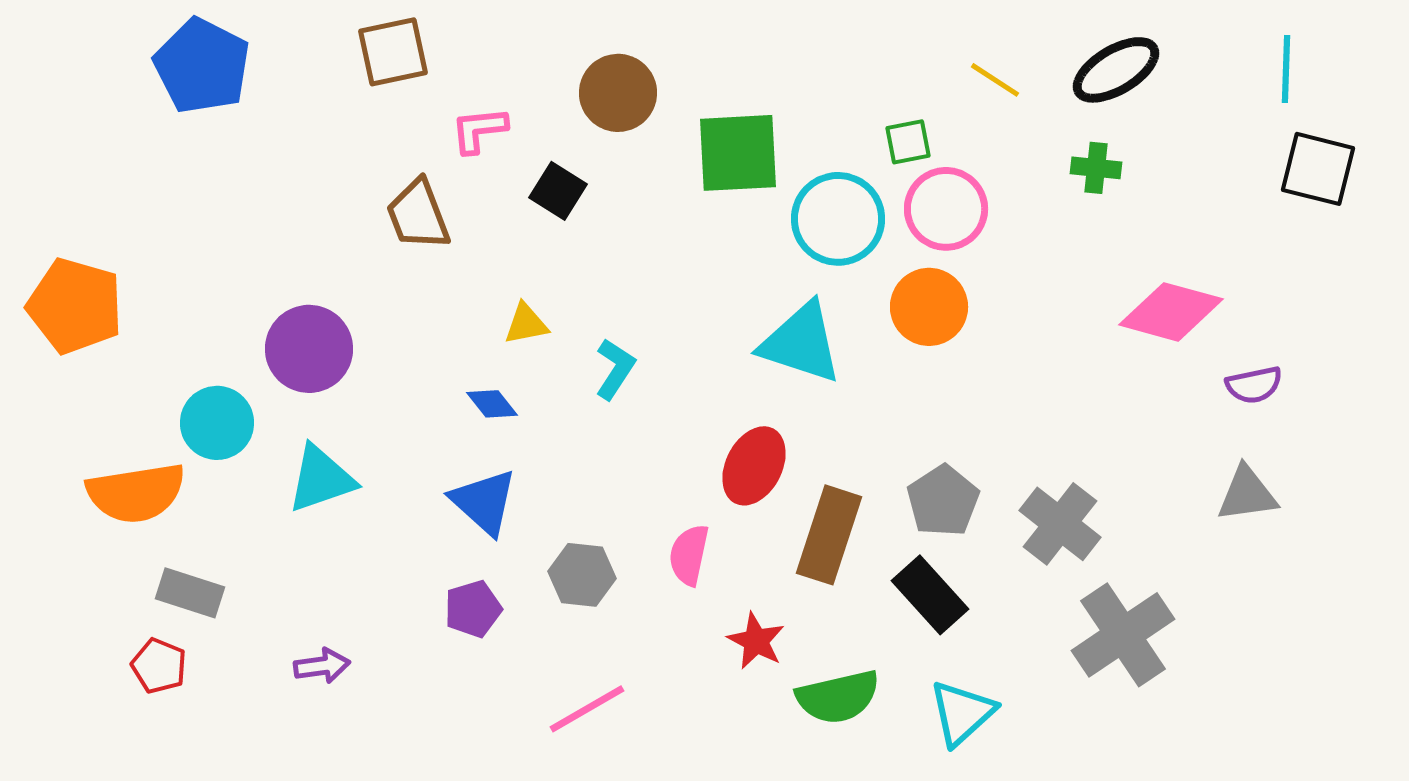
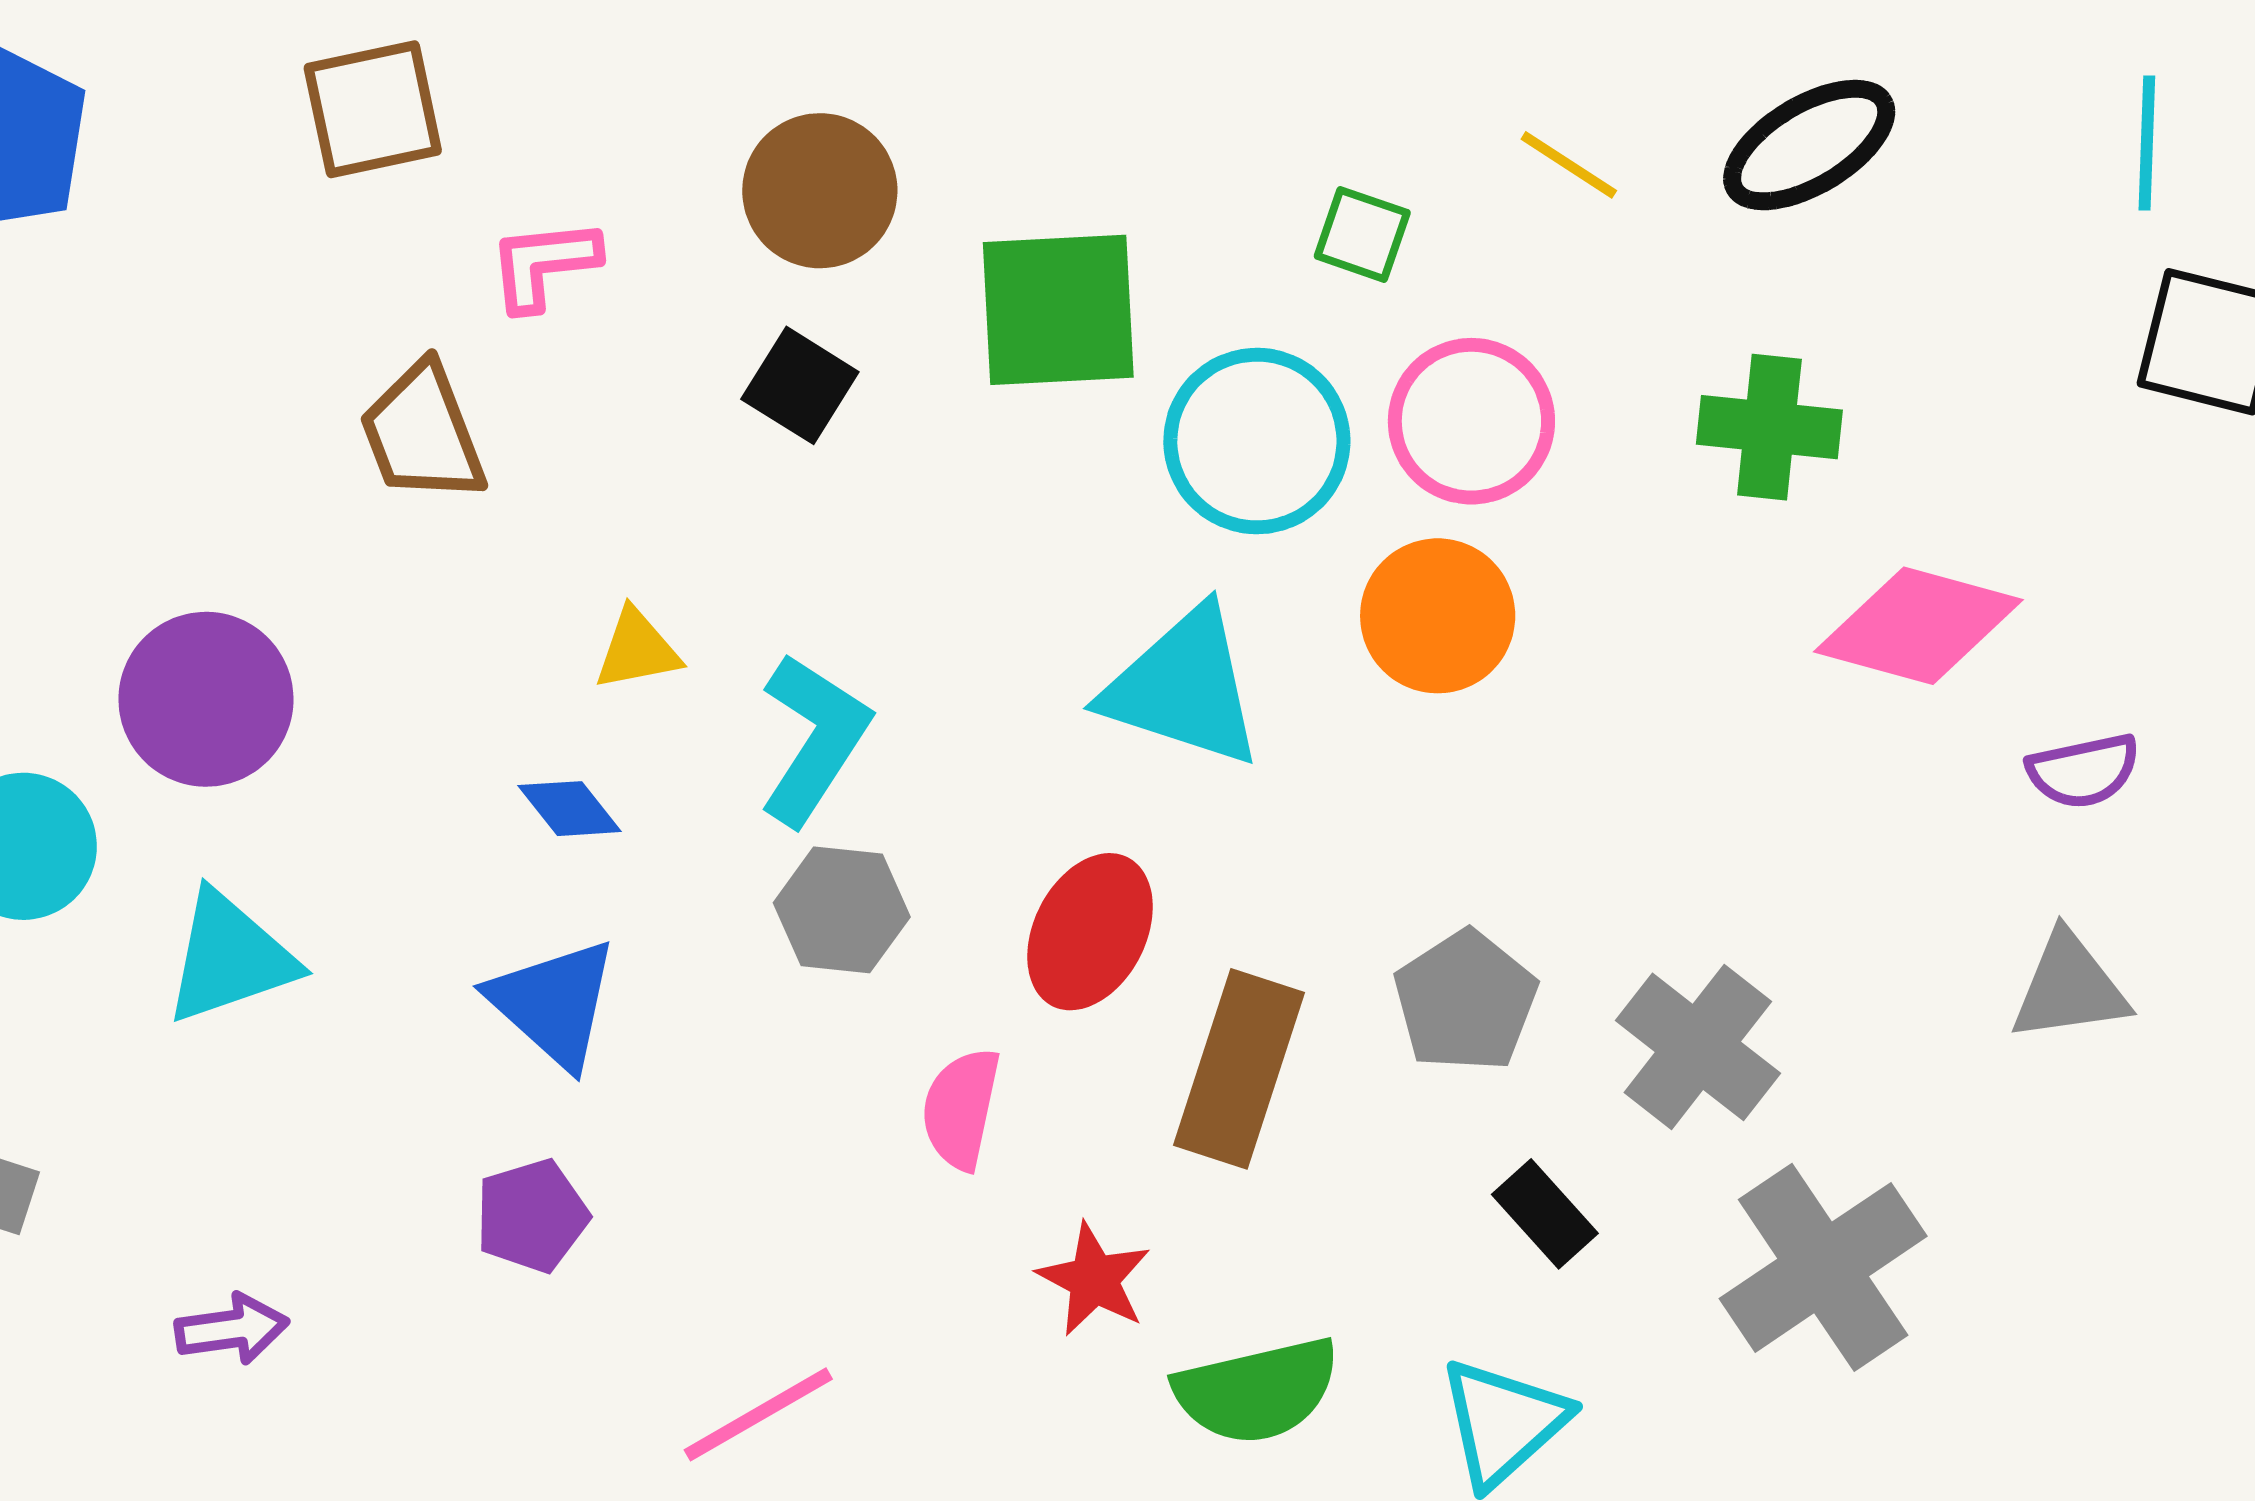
green square: (908, 142) -> (1362, 234), moved, turned 30
green cross: (1096, 168) -> (1769, 427), moved, size x1.4
black square: (558, 191) -> (800, 385), moved
cyan L-shape: (615, 369) -> (814, 739), size x1.4
gray hexagon: (582, 575) -> (842, 910), moved
black rectangle: (930, 595) -> (1545, 1214), moved, size x0.7

